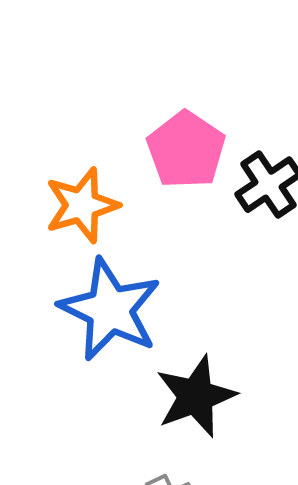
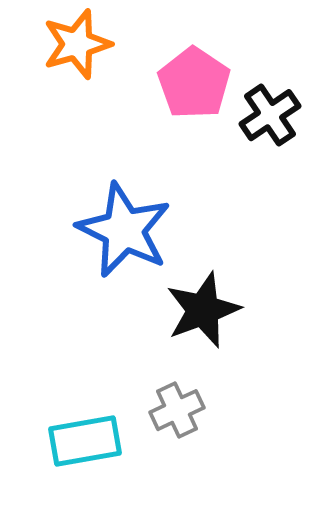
orange star: (82, 205) -> (77, 44), moved

